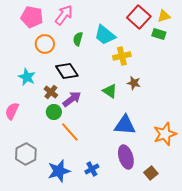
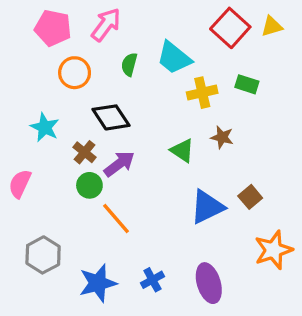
green rectangle: (159, 34) -> (247, 84), moved
blue triangle: (125, 125) -> (207, 207), turned -30
orange star: (165, 134) -> (273, 250), moved
purple ellipse: (126, 157) -> (209, 283), moved
brown square: (151, 173) -> (250, 197), moved

